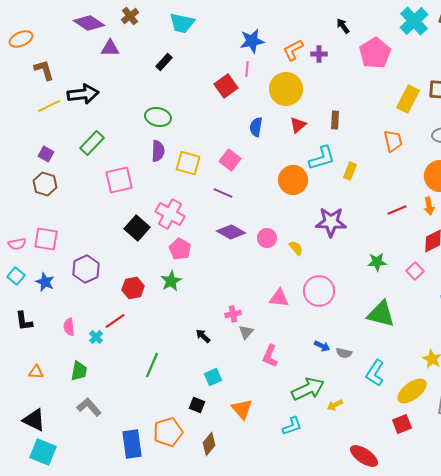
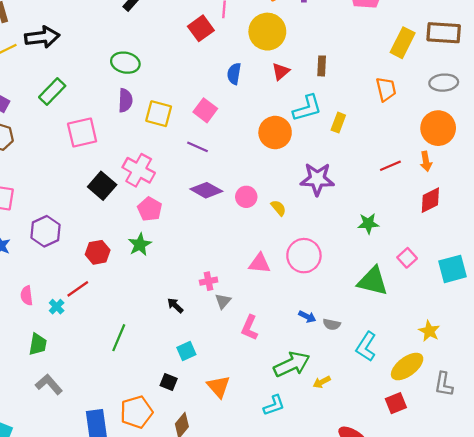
pink square: (415, 271) -> (407, 258), moved

